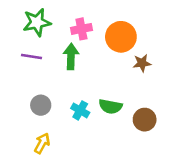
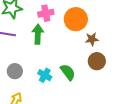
green semicircle: (110, 106) -> (68, 72), turned -138
brown circle: (145, 120) -> (97, 61), moved

